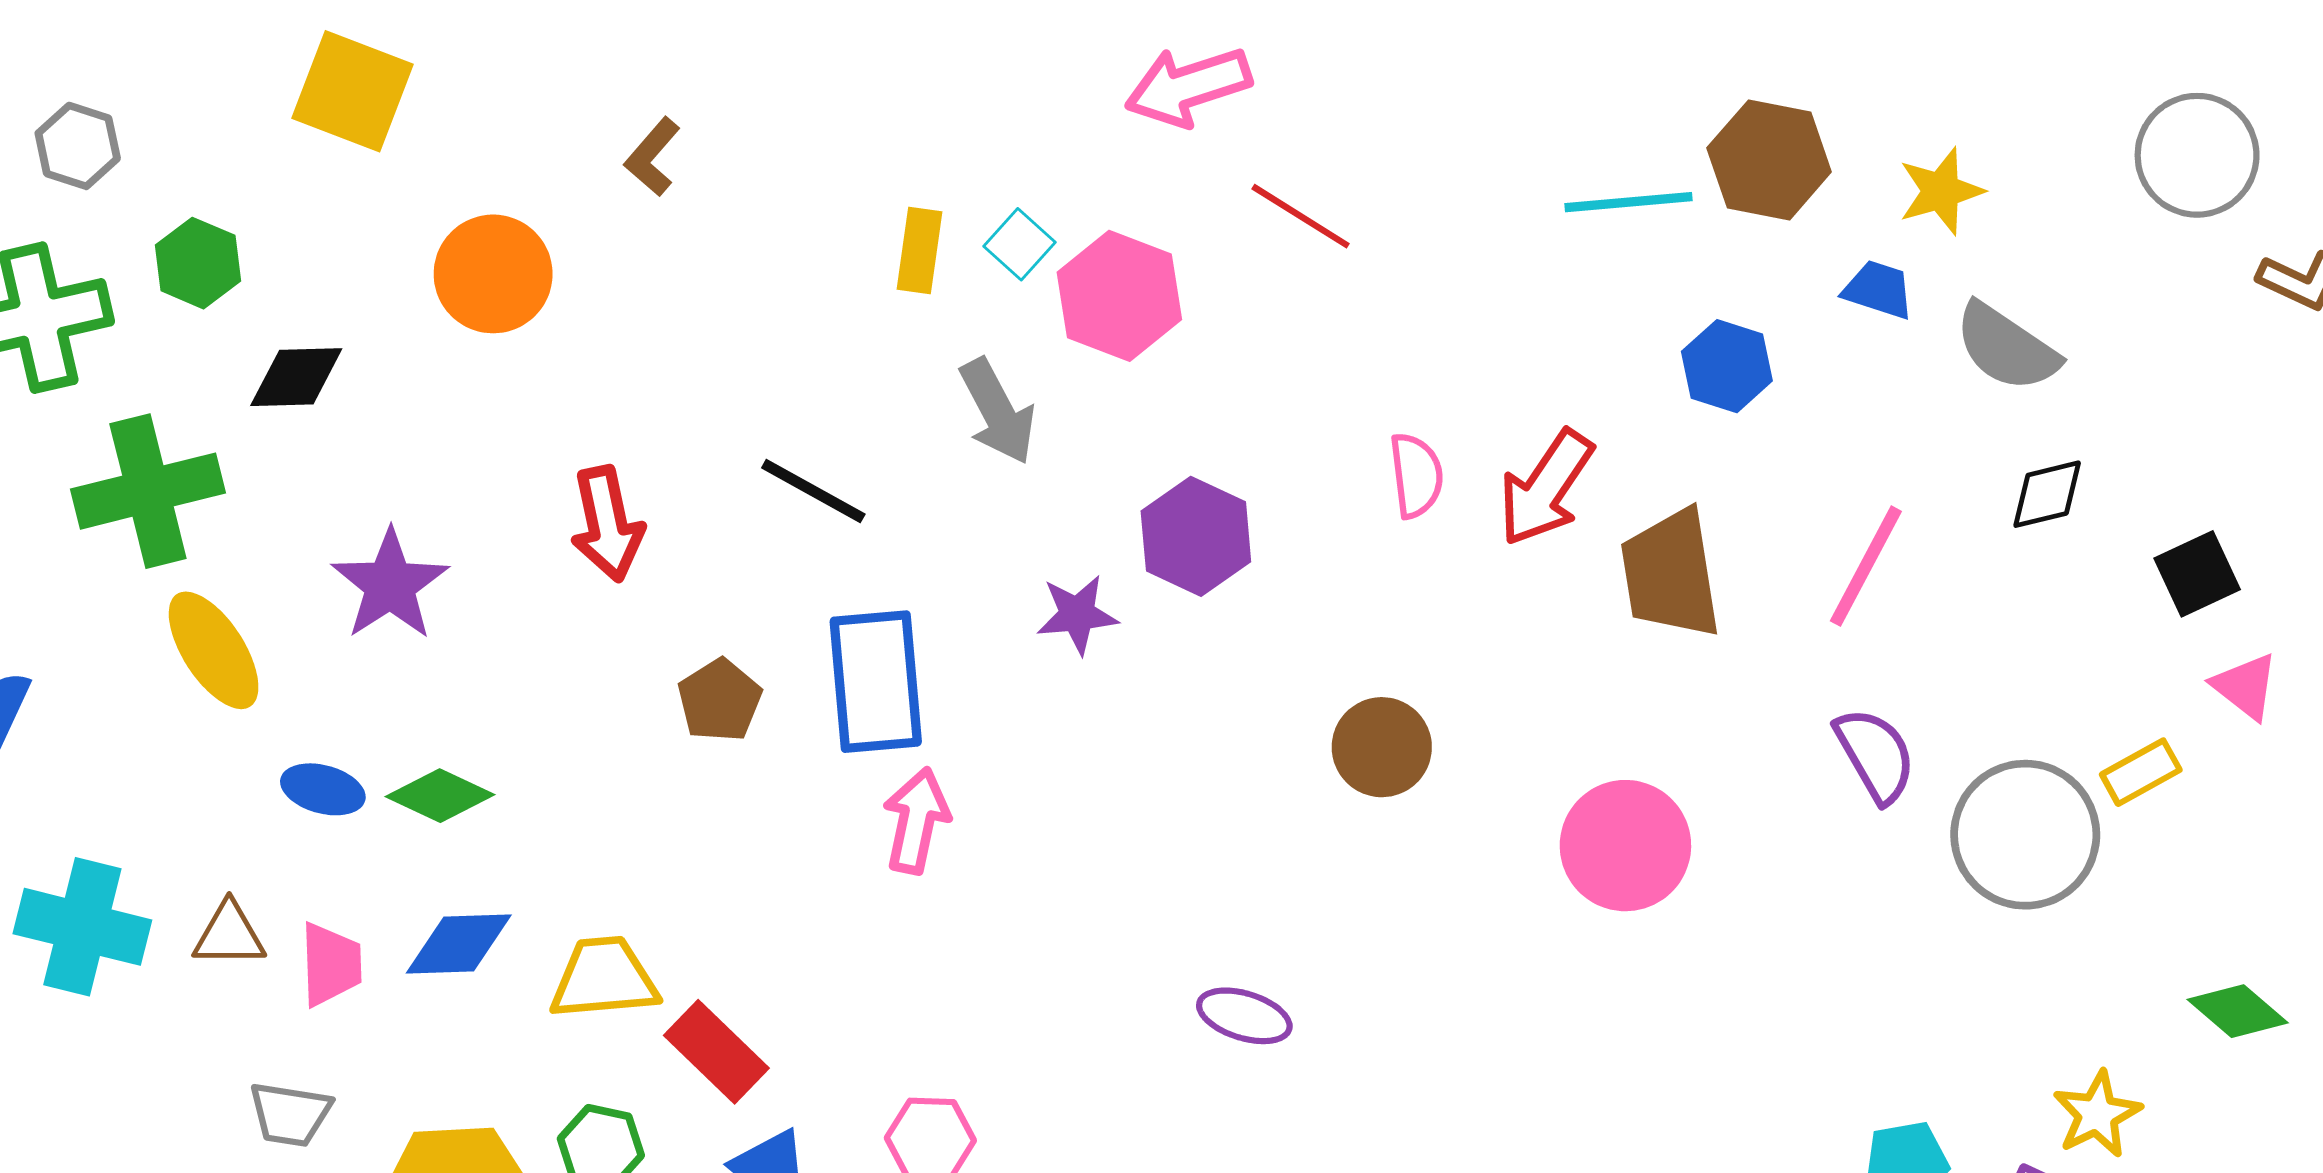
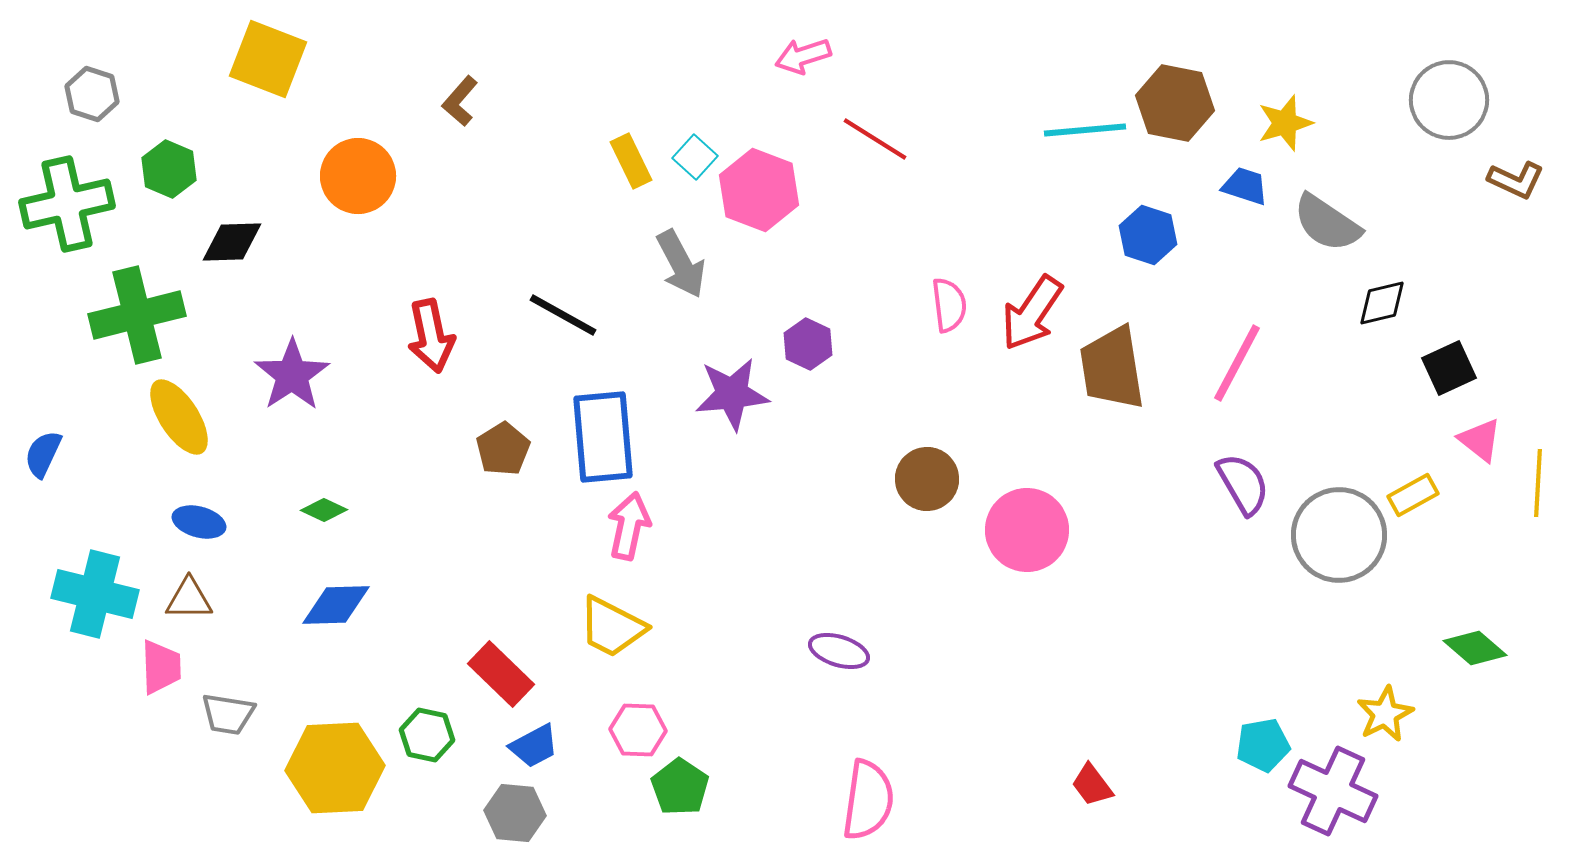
pink arrow: (1188, 87) -> (803, 56), size x0.7
yellow rectangle: (919, 251) -> (631, 161), turned -34
black diamond: (2047, 494) -> (1382, 303), moved
purple hexagon: (1196, 536) -> (808, 344), size x0.7
purple star: (1077, 614) -> (732, 394), size x1.4
blue ellipse: (323, 789) -> (199, 522), moved
green diamond: (440, 796) -> (324, 510), size x0.7
pink circle: (1625, 846) -> (1027, 530), moved
pink trapezoid: (331, 964) -> (161, 667), moved
yellow trapezoid: (604, 978) -> (612, 627), moved, turned -148

